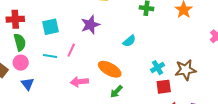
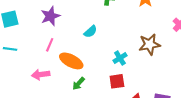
pink line: (71, 50) -> (50, 45), moved
brown star: (185, 70) -> (149, 44), moved
red square: (164, 87) -> (117, 81), moved

